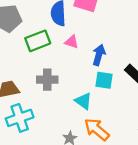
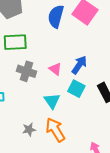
green rectangle: (38, 41) -> (15, 42), moved
pink triangle: (72, 42) -> (55, 69), moved

